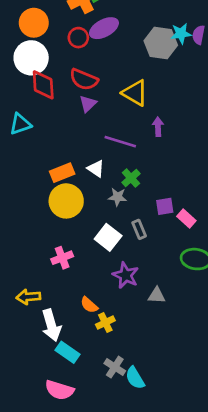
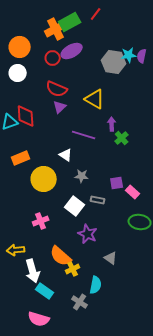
white circle: (31, 58) -> (18, 73), size x0.7
red diamond: (43, 85) -> (26, 116), moved
orange rectangle: (62, 173) -> (21, 158), moved
green cross: (131, 178) -> (122, 138), moved
gray rectangle: (139, 229) -> (98, 200), turned -56
gray triangle: (157, 296) -> (111, 258), moved, turned 32
orange semicircle: (89, 305) -> (61, 256), size x1.6
cyan semicircle: (135, 378) -> (96, 285), moved, turned -138

